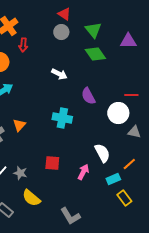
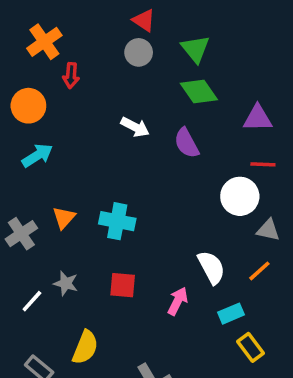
purple triangle: (128, 41) -> (258, 118), moved
purple semicircle: (88, 96) -> (187, 143), moved
cyan cross: (62, 118) -> (117, 221), moved
orange line: (129, 164) -> (259, 271), moved
gray star: (20, 173) -> (66, 283), moved
yellow semicircle: (31, 198) -> (85, 347), turned -108

